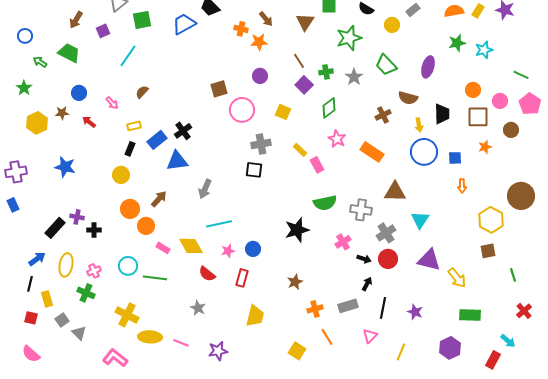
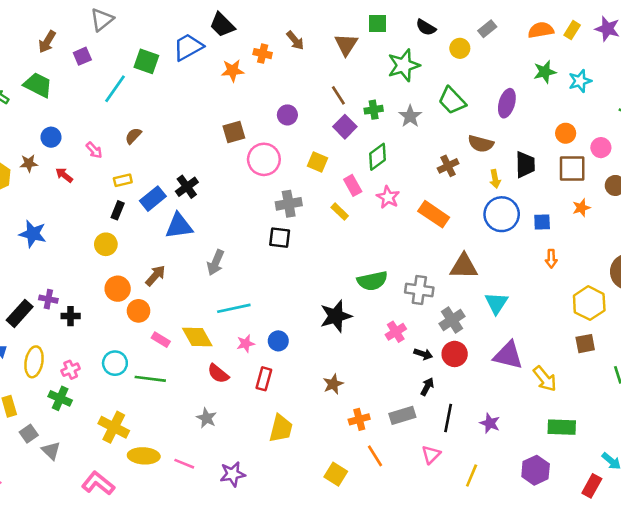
green square: (142, 20) -> (146, 61), moved, turned 30
orange star: (259, 42) -> (233, 71), moved
pink rectangle: (317, 165) -> (353, 185), moved

